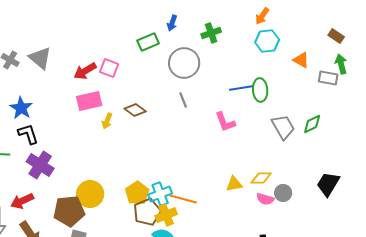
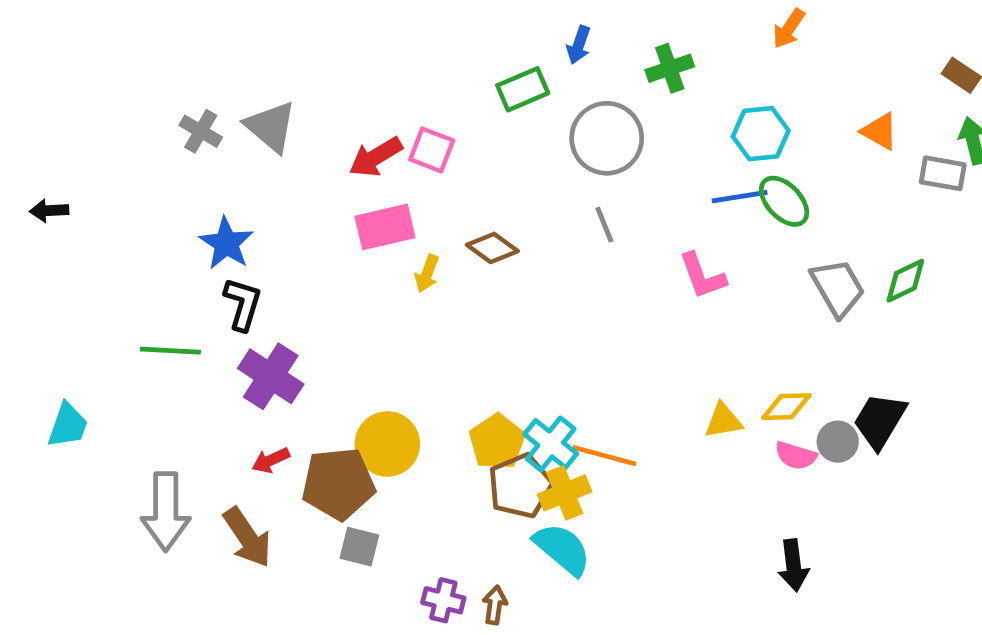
cyan hexagon: (267, 41) -> (761, 134), moved
green ellipse: (260, 90) -> (784, 201), turned -40
black L-shape: (28, 134) -> (243, 304), turned 35
black trapezoid: (328, 184) -> (880, 421), moved
cyan cross: (160, 194) -> (551, 444), turned -30
red arrow: (22, 201) -> (271, 460), moved, size x0.7

